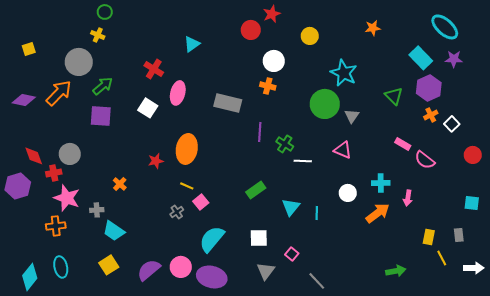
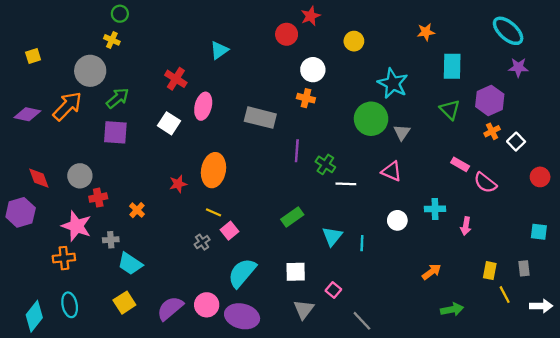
cyan rectangle: (421, 58) -> (452, 66), moved, turned 45
red cross: (54, 173) -> (98, 198), moved
orange arrow: (378, 213) -> (432, 272), moved, size x0.7

